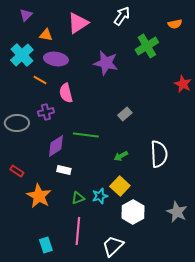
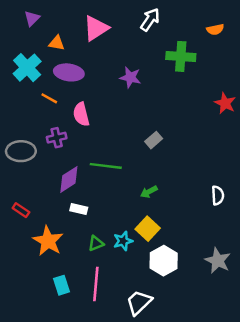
green cross: (147, 46) -> (181, 56), turned 35
purple star: (106, 63) -> (130, 77), size x0.7
white semicircle: (159, 154) -> (218, 195), moved, size x0.6
cyan rectangle: (46, 245) -> (61, 285), moved

